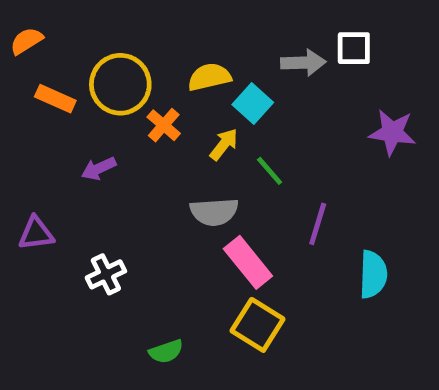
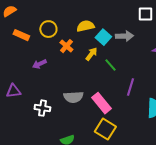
gray arrow: (303, 63) -> (124, 36), moved
yellow circle: (120, 84) -> (48, 29), size x0.7
gray semicircle: (214, 212) -> (73, 97), moved
white cross: (106, 274) -> (42, 108), turned 35

